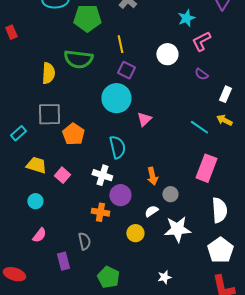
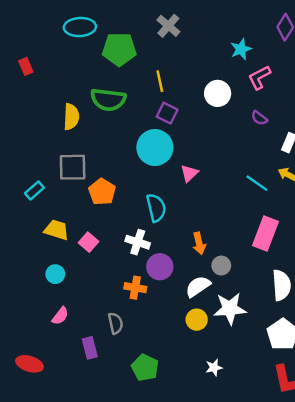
white semicircle: (151, 211) -> (198, 286), size x1.5
yellow circle: (135, 233) -> (197, 320), moved

